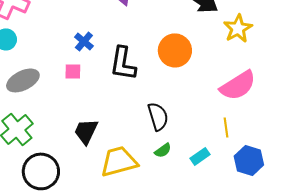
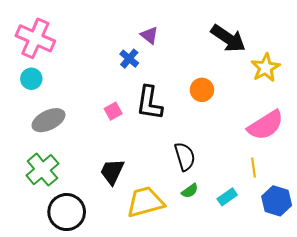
blue cross: (84, 41) -> (129, 59), moved
orange circle: (175, 50) -> (202, 90), size x0.7
pink square: (73, 71) -> (113, 111), moved, turned -30

